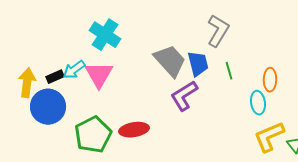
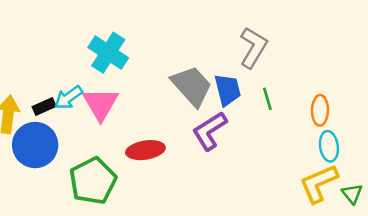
cyan ellipse: (258, 103) -> (329, 146), moved
red ellipse: (134, 130) -> (145, 150), moved

